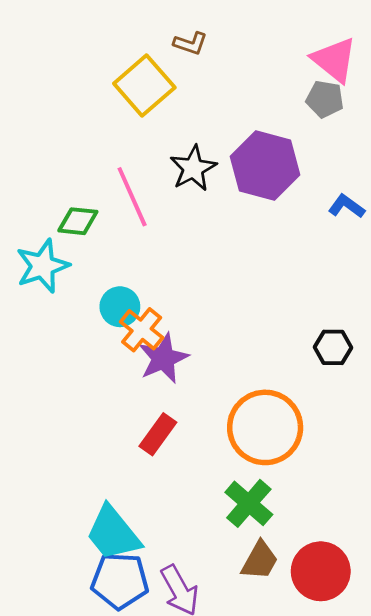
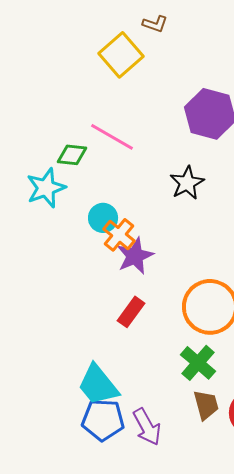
black star: (193, 168) -> (187, 183), moved
pink line: (132, 197) -> (112, 137), turned -36
brown trapezoid: (260, 560) -> (206, 405), turned -44

